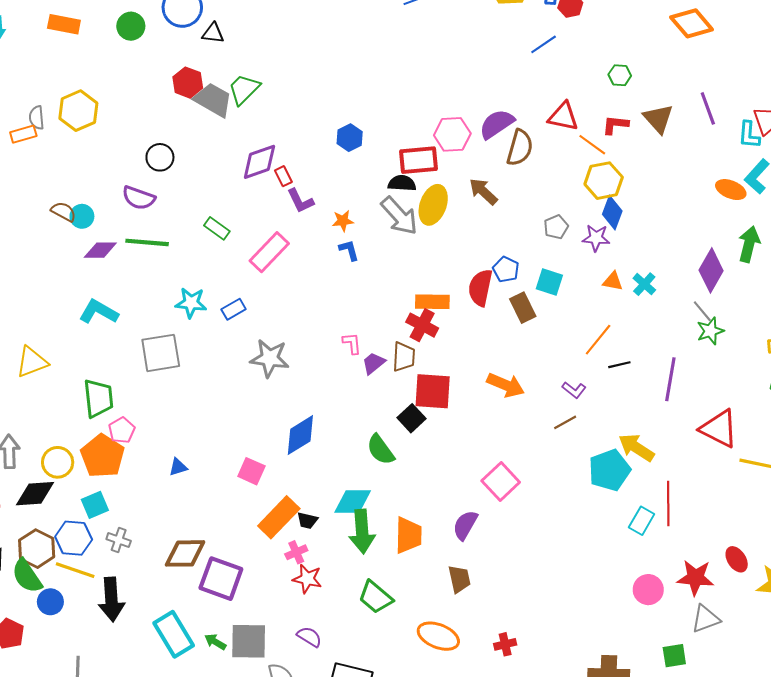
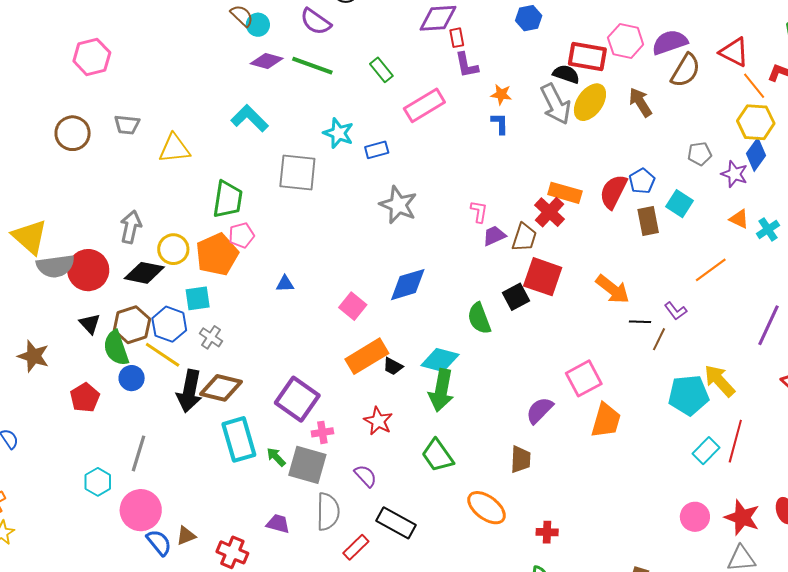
black line: (619, 365) -> (640, 322), moved
brown line: (565, 422) -> (659, 339), turned -50
orange trapezoid: (408, 535) -> (606, 420), moved
pink cross: (296, 552) -> (322, 432), moved
brown diamond: (185, 553) -> (221, 388), moved

